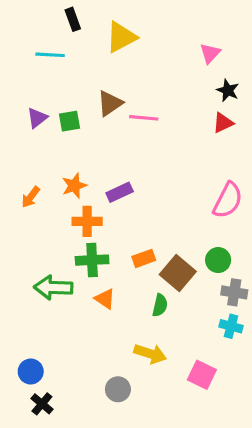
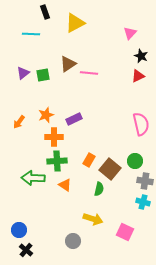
pink semicircle: (228, 200) -> (141, 124), turned -40
orange rectangle: (144, 258) -> (89, 160), turned -40

